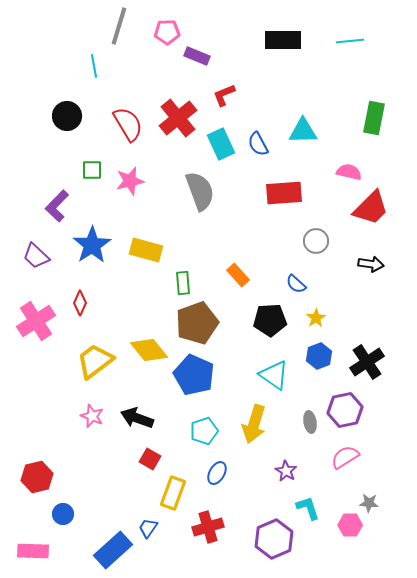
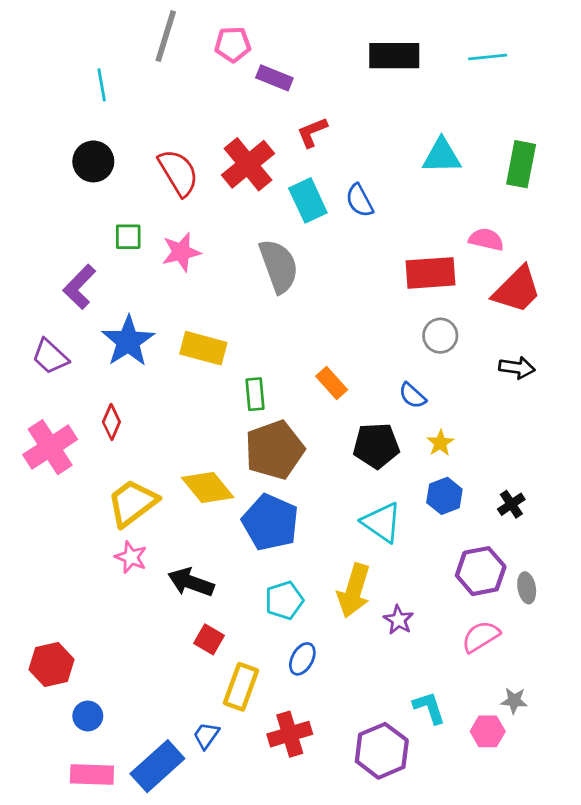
cyan line: (94, 66) -> (102, 85), moved
cyan triangle: (303, 131) -> (442, 156), moved
red rectangle: (284, 193) -> (431, 273), moved
black cross: (367, 362) -> (511, 504), size x0.6
pink star: (92, 416) -> (131, 557), moved
gray ellipse: (310, 422) -> (527, 588), moved
purple star: (286, 471) -> (398, 620), moved
pink rectangle: (33, 551) -> (92, 775), moved

